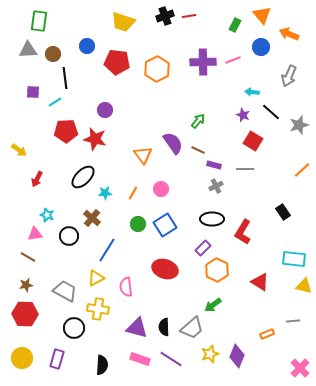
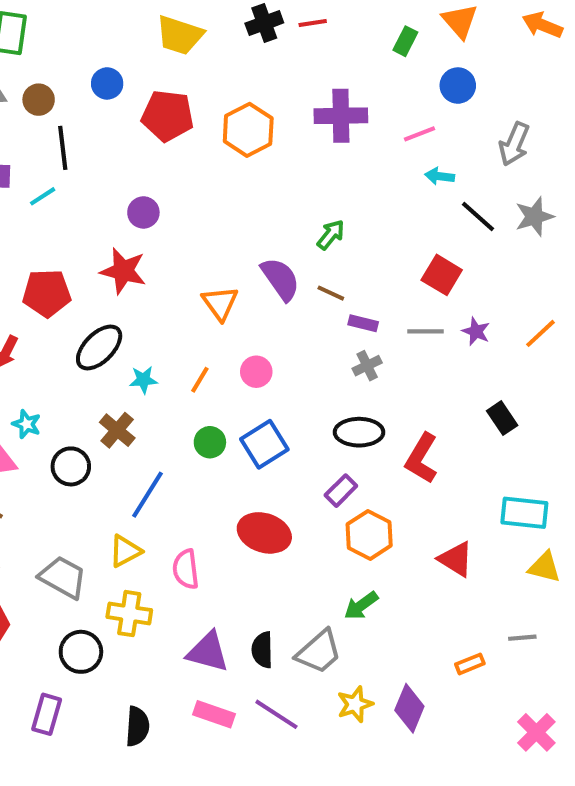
orange arrow: (289, 34) -> (542, 25), moved
pink line: (233, 60) -> (420, 134), moved
purple star: (243, 115) -> (476, 331), moved
gray star: (299, 125) -> (534, 217), moved
red pentagon: (66, 131) -> (47, 293), moved

